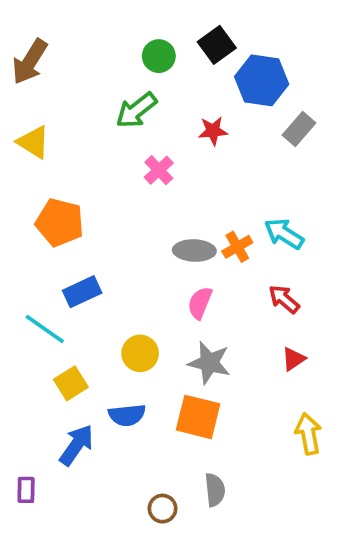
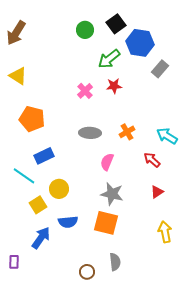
green arrow: (136, 110) -> (109, 59), moved
red star: (213, 131) -> (114, 86), moved
cyan arrow: (284, 234) -> (167, 136), moved
gray ellipse: (194, 251) -> (90, 133), moved
yellow circle: (140, 353) -> (59, 189), moved

